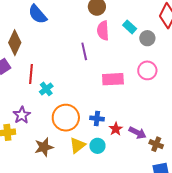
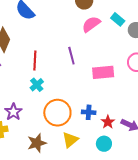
pink semicircle: (103, 31) -> (91, 24), turned 60
purple line: (84, 51) -> (71, 56), moved
red line: (31, 74) -> (35, 61), moved
cyan circle: (97, 146) -> (104, 144), moved

